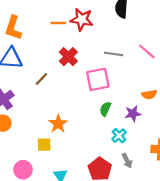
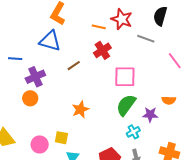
orange line: (58, 23) -> (99, 27), moved
gray line: (113, 54) -> (146, 39), moved
green semicircle: (105, 109) -> (126, 105), size x1.6
yellow square: (44, 145) -> (61, 138), moved

